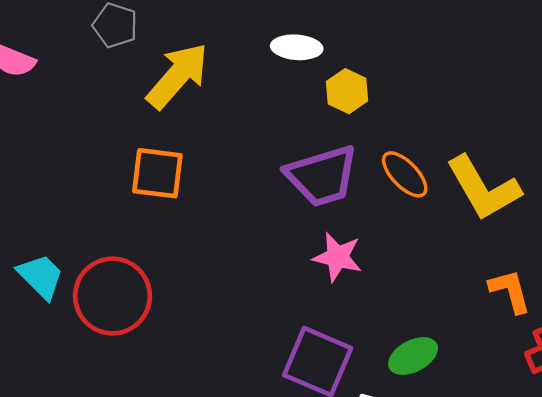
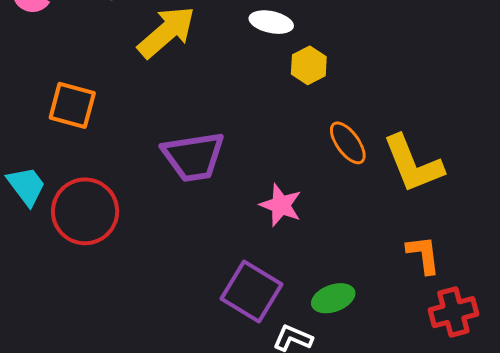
orange square: (157, 173) -> (72, 105), moved
purple trapezoid: (322, 176) -> (193, 157), moved

